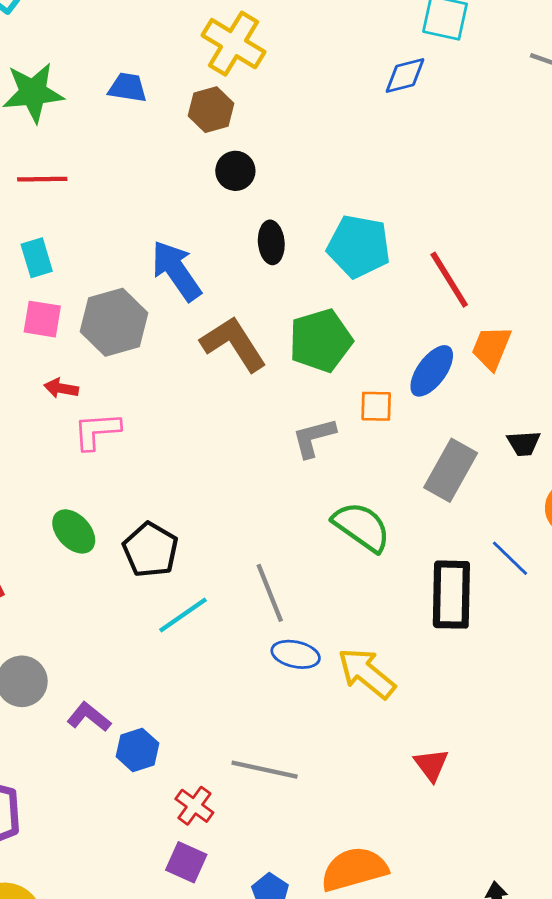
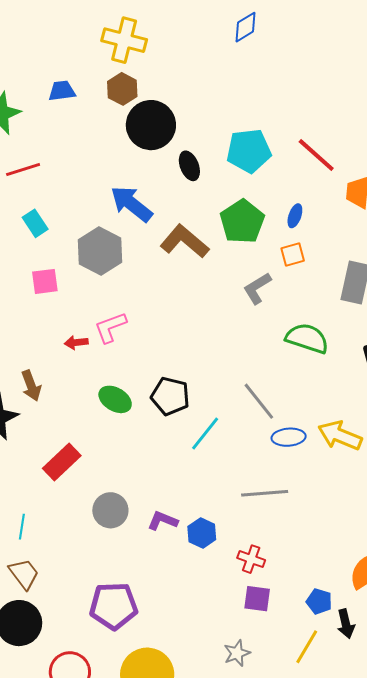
black circle: (235, 171) -> (151, 125), size x1.8
pink square: (42, 319) -> (45, 281), moved
blue ellipse: (432, 371) -> (295, 216), moved, size x0.6
red arrow: (61, 388) -> (76, 343), moved
gray line: (265, 770) -> (265, 493), moved

